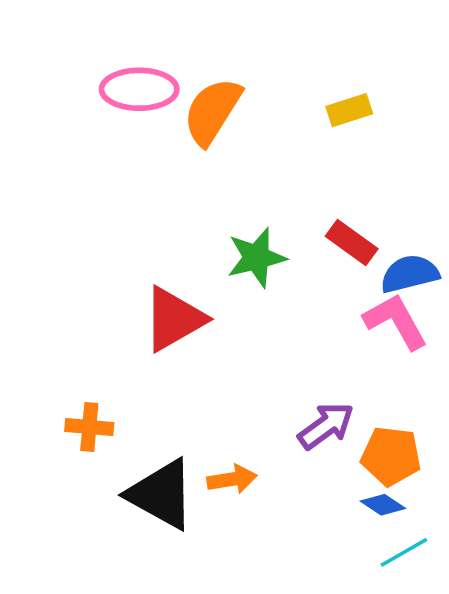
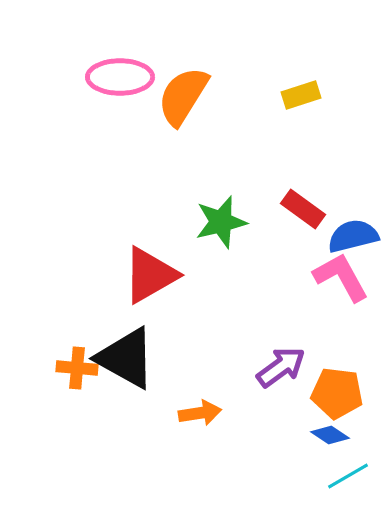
black triangle: (161, 494) -> (126, 358), moved

